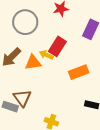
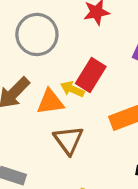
brown triangle: (22, 98) -> (68, 140), moved

